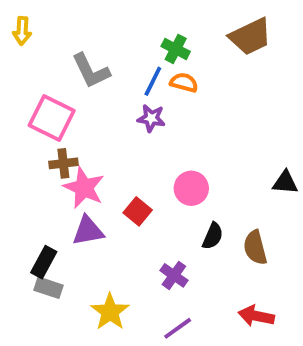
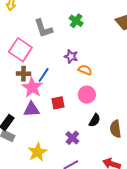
green cross: (176, 49) -> (76, 21), moved
blue line: (153, 81) -> (44, 75), moved
orange semicircle: (184, 83) -> (85, 70), moved
red square: (138, 211) -> (58, 103), turned 32

